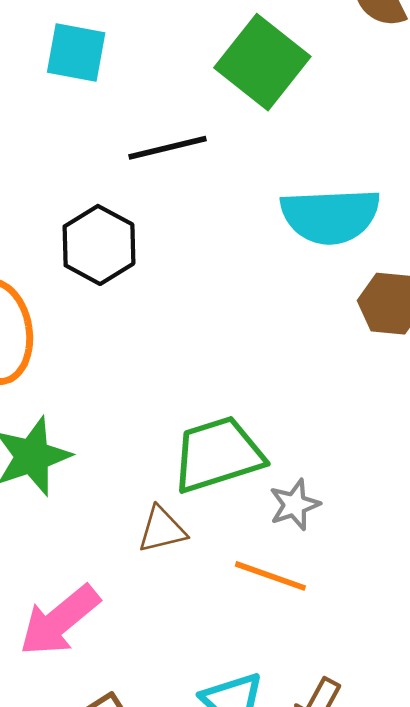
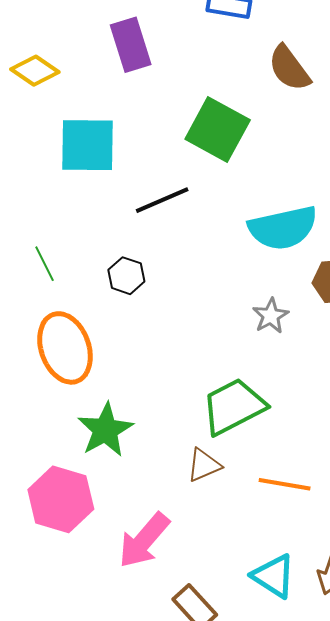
cyan square: (76, 53) -> (88, 145), size x1.4
black hexagon: (99, 245) -> (126, 276), size x0.7
gray star: (295, 505) -> (271, 316), moved

